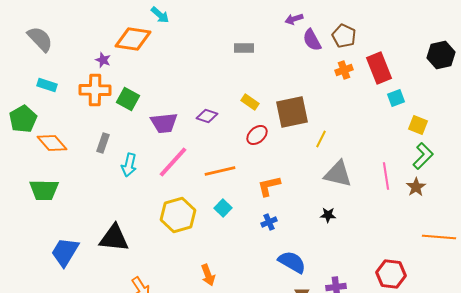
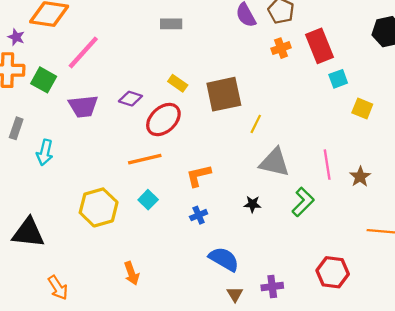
red ellipse: (257, 135) -> (163, 120), moved, size x1.5
green L-shape: (423, 156) -> (303, 202), moved
pink line: (173, 162) -> (83, 52), moved
black star: (328, 215) -> (252, 204), moved

